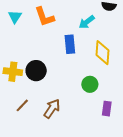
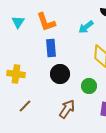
blue rectangle: (70, 44) -> (51, 48), moved
black circle: (36, 71) -> (60, 74), moved
brown arrow: (52, 109) -> (67, 109), moved

